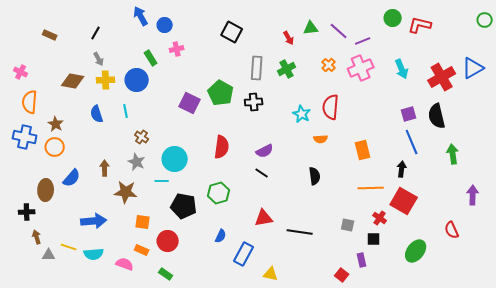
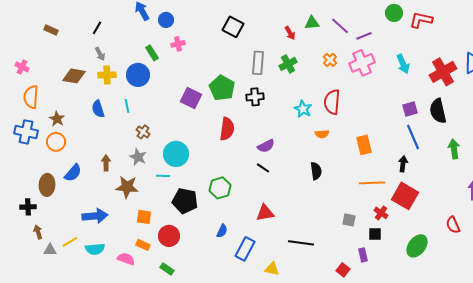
red semicircle: (222, 147) -> (227, 129), moved
black line: (300, 232) -> (301, 243), moved
yellow line: (69, 247) -> (70, 242), turned -49

